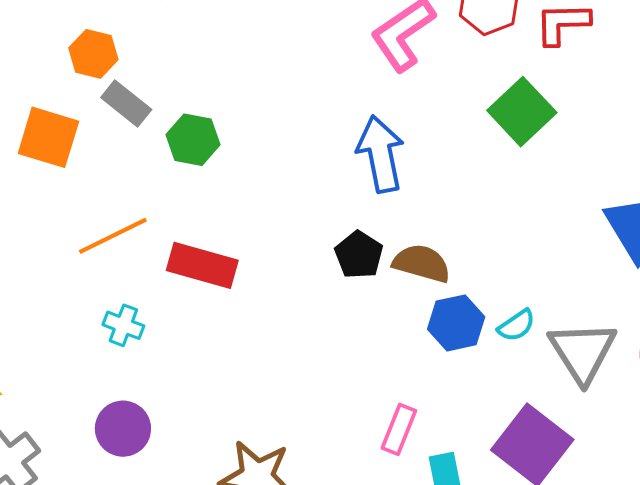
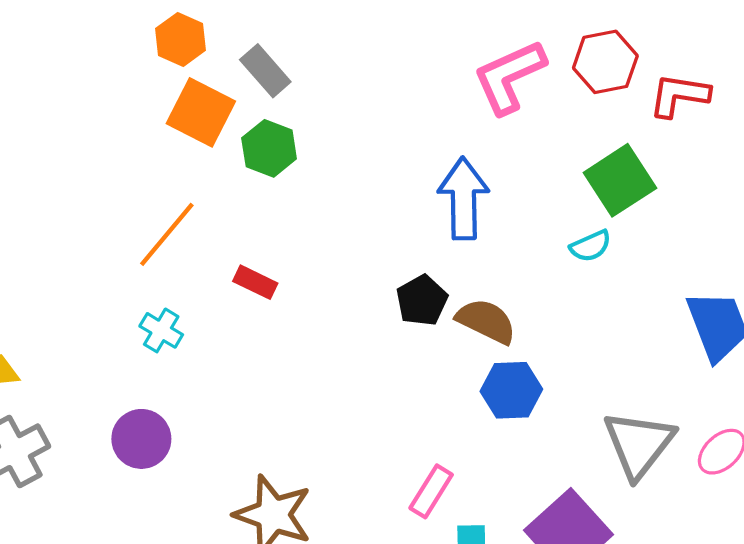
gray rectangle: (126, 104) -> (265, 71), moved
orange square: (48, 137) -> (201, 112), moved
orange line: (113, 236) -> (167, 234), turned -34
red rectangle: (202, 265) -> (255, 282), size x0.6
cyan semicircle: (516, 326) -> (591, 246), moved

